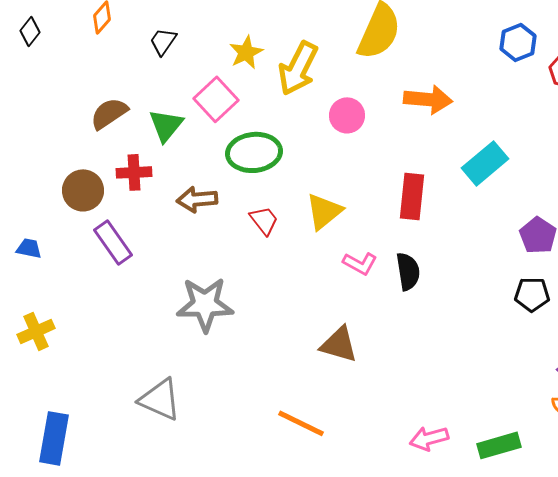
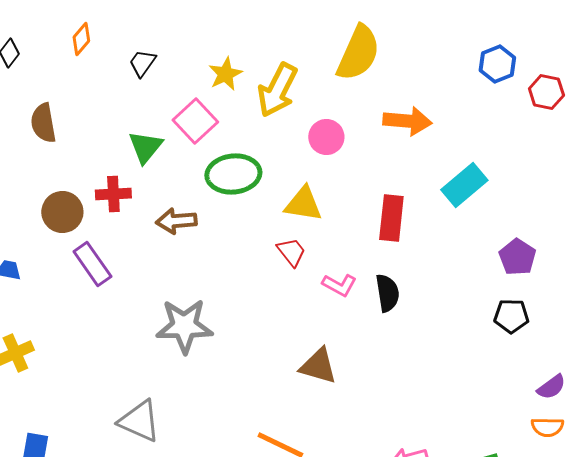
brown semicircle: (109, 113) -> (43, 123), moved, turned -66
yellow triangle: (324, 211) -> (303, 204), moved, turned 48
red trapezoid: (264, 220) -> (291, 252), moved

